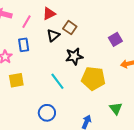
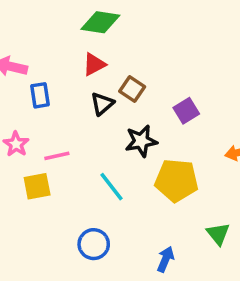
pink line: (26, 22) -> (57, 156), moved, turned 48
purple square: (115, 39) -> (186, 111), moved
blue rectangle: (24, 45) -> (40, 95), moved

